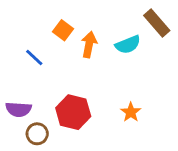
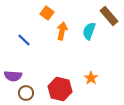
orange square: (63, 30) -> (47, 13), moved
cyan semicircle: (128, 45) -> (89, 31), turned 132
red hexagon: (73, 112) -> (60, 89), moved

